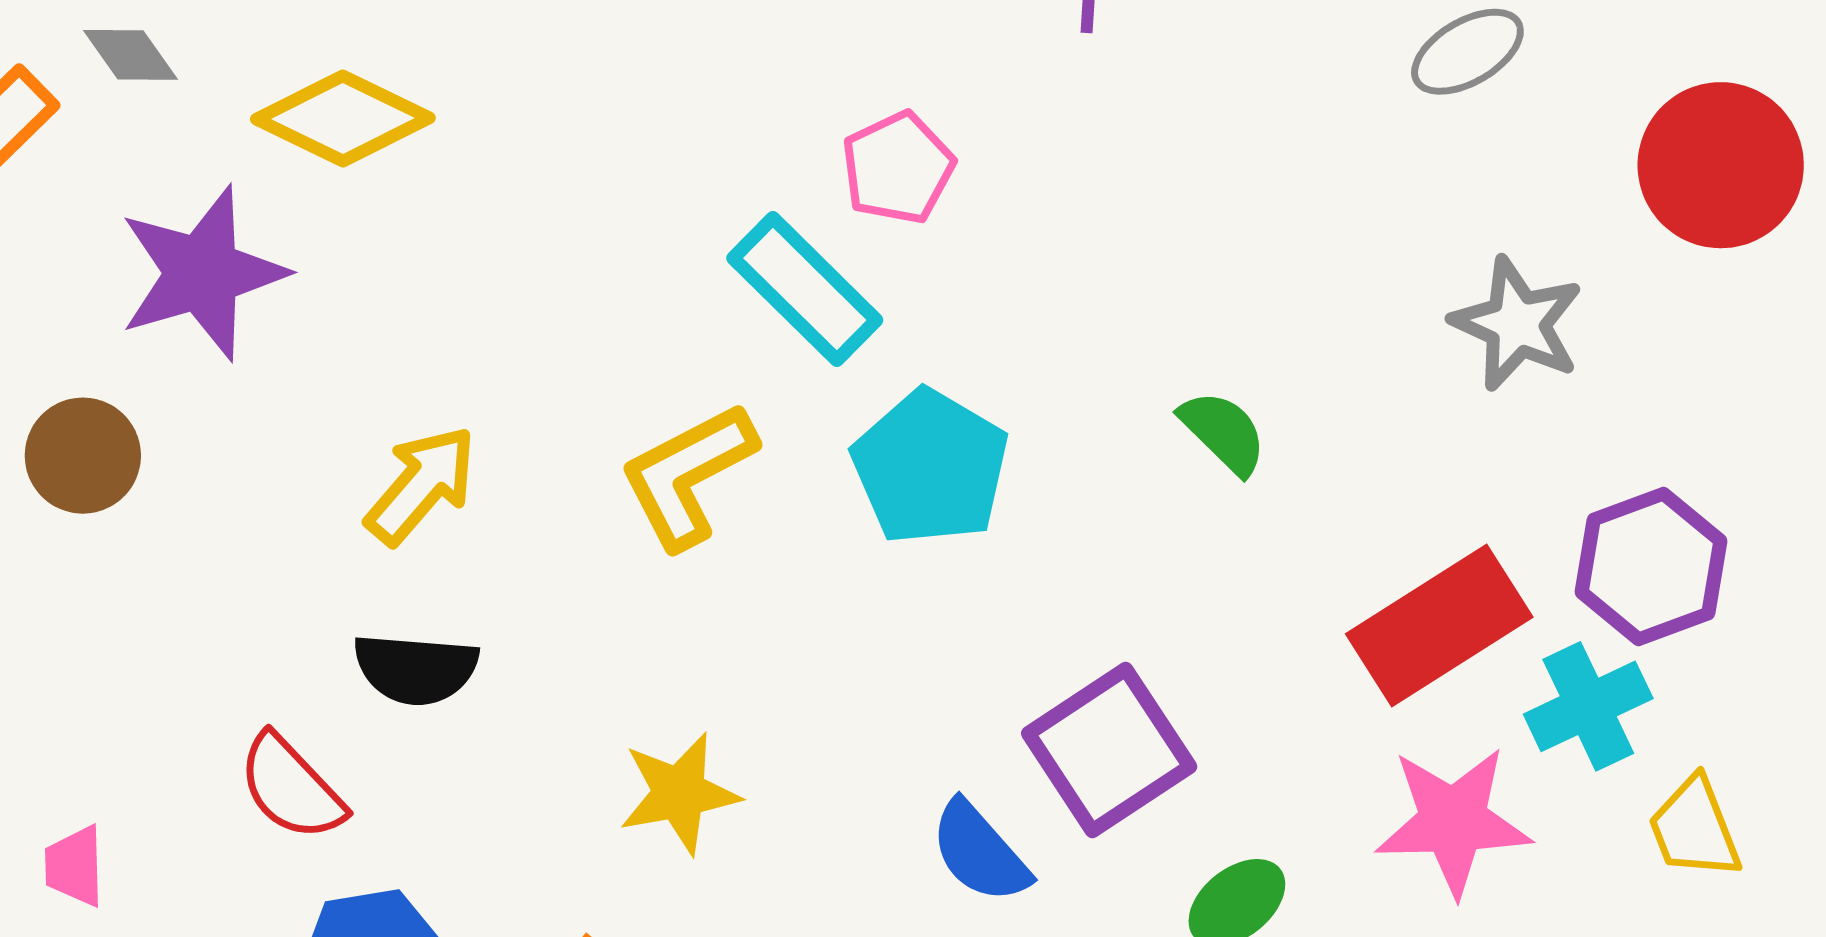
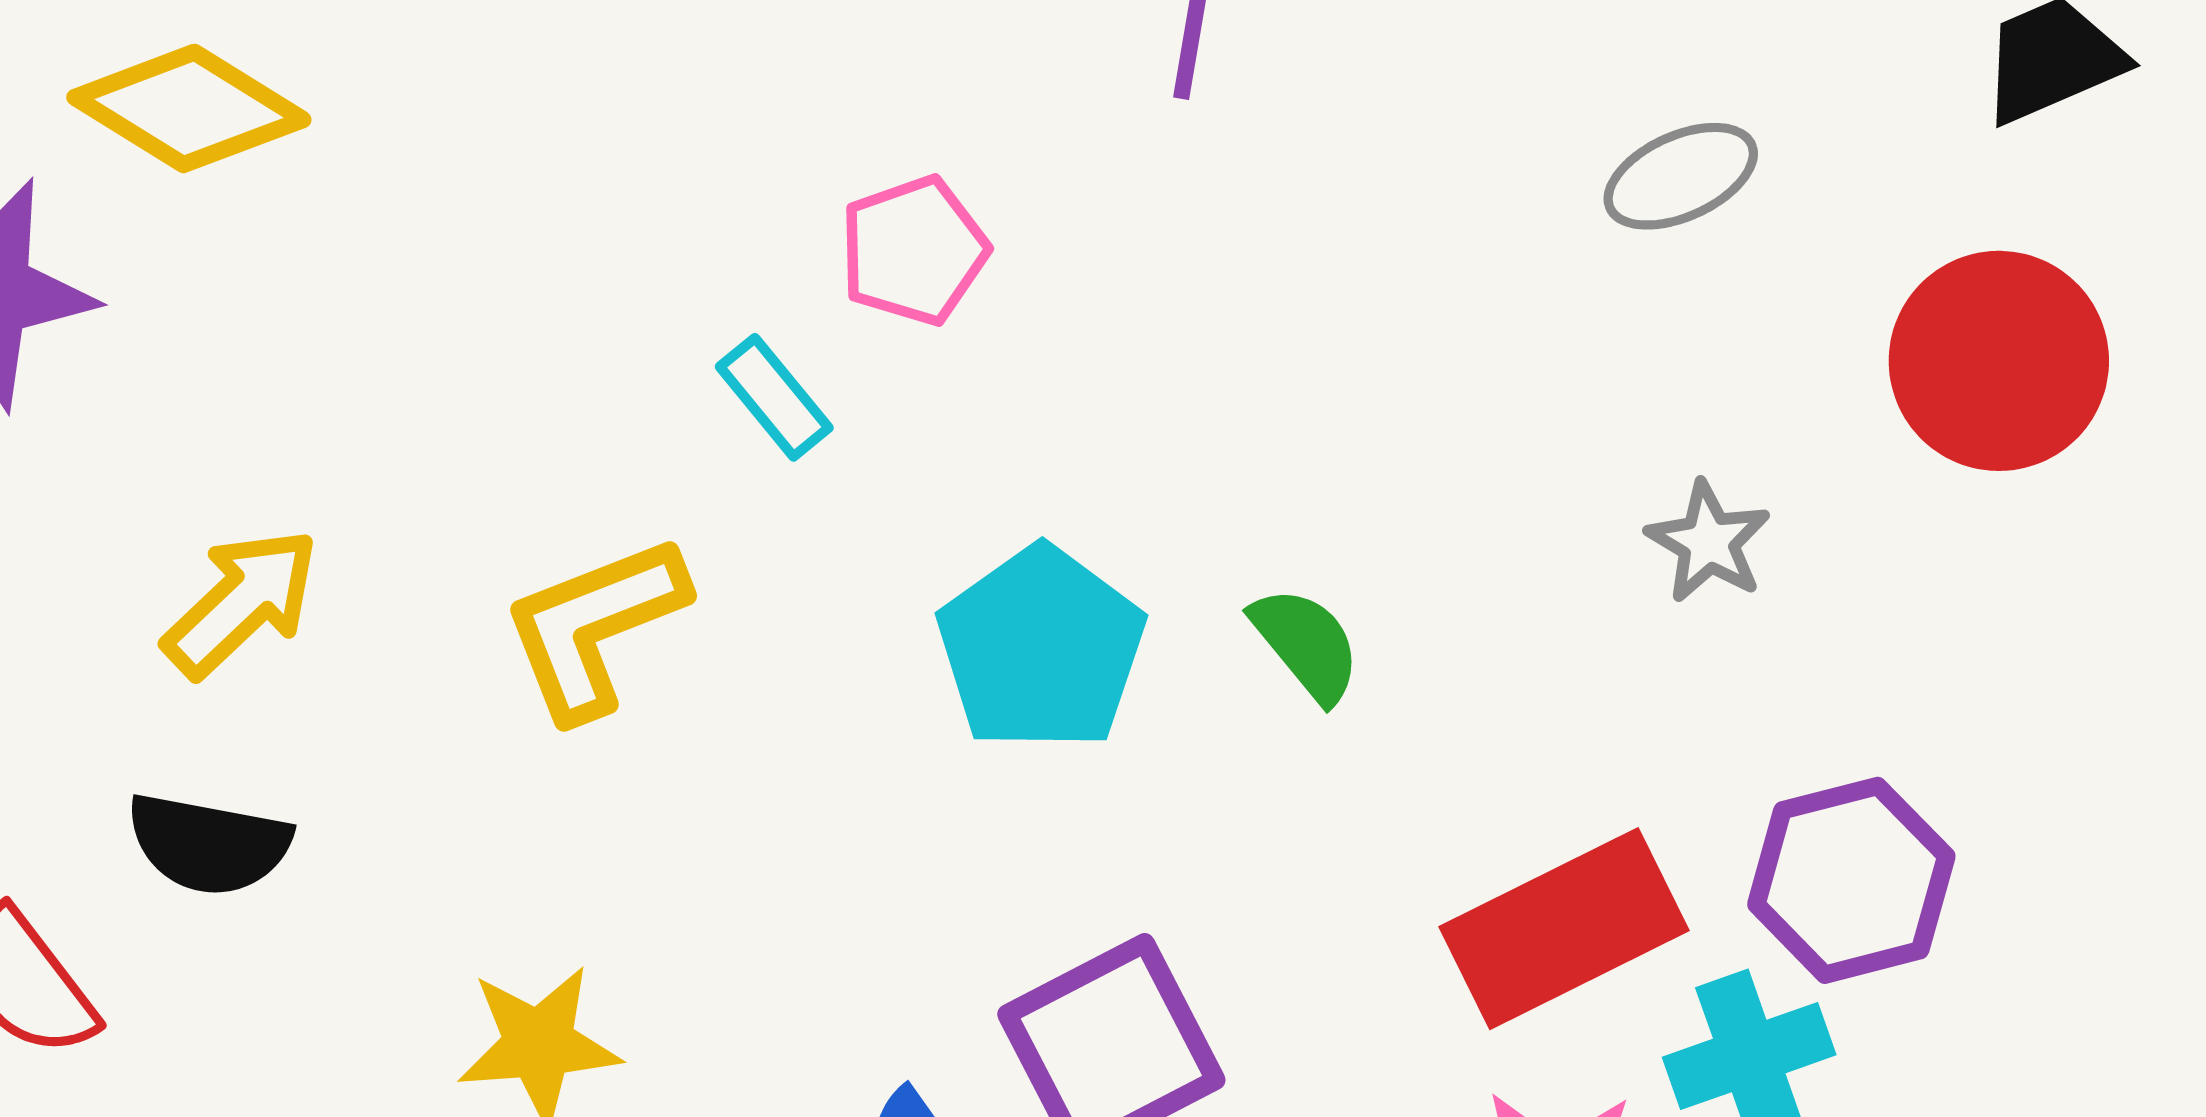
cyan rectangle: (805, 289) -> (774, 397), size x0.6
gray star: (1517, 324) -> (1708, 542), size x0.7
cyan pentagon: (930, 467) -> (1041, 649), moved

